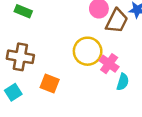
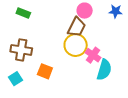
brown trapezoid: (117, 21) -> (77, 27), moved
cyan semicircle: (123, 82) -> (104, 70), size x1.5

